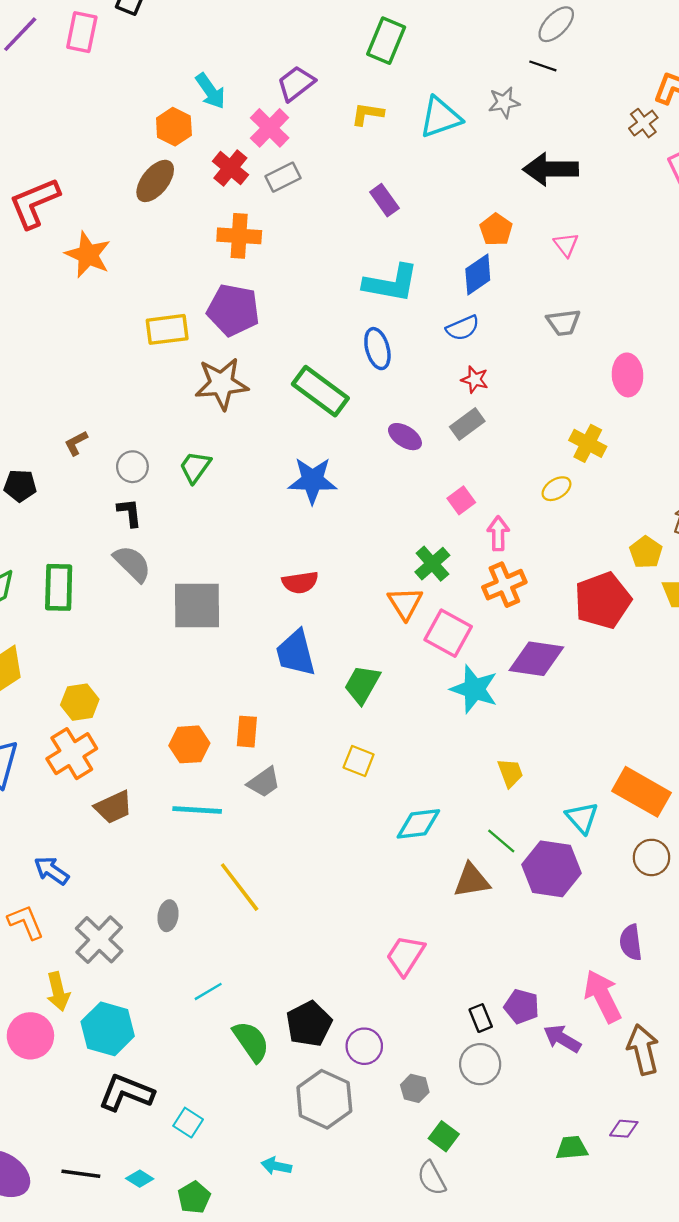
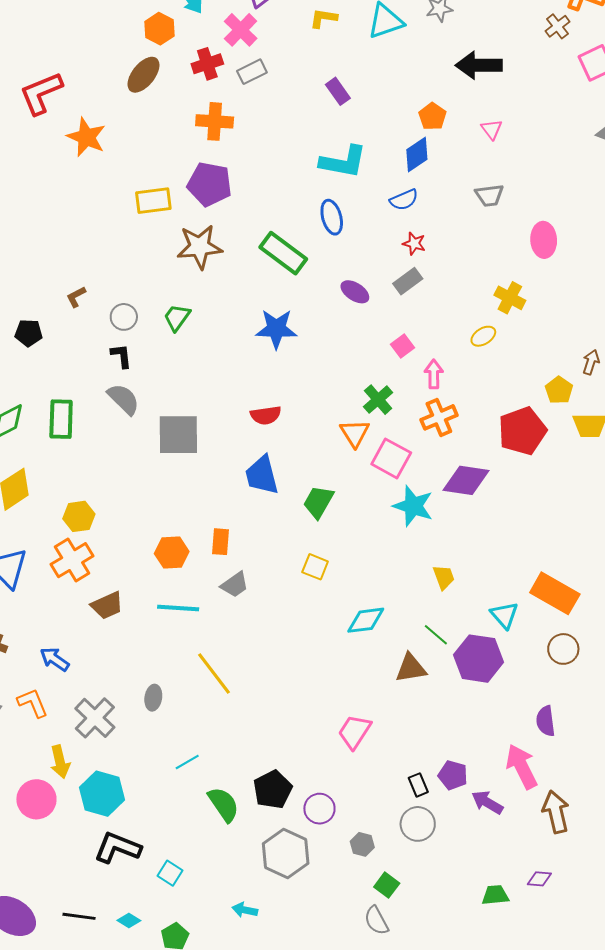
red cross: (230, 168) -> (207, 64), turned 32

